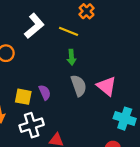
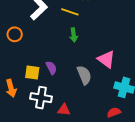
gray semicircle: (79, 86) -> (84, 75), moved
white cross: (32, 125) -> (41, 98), turned 30

